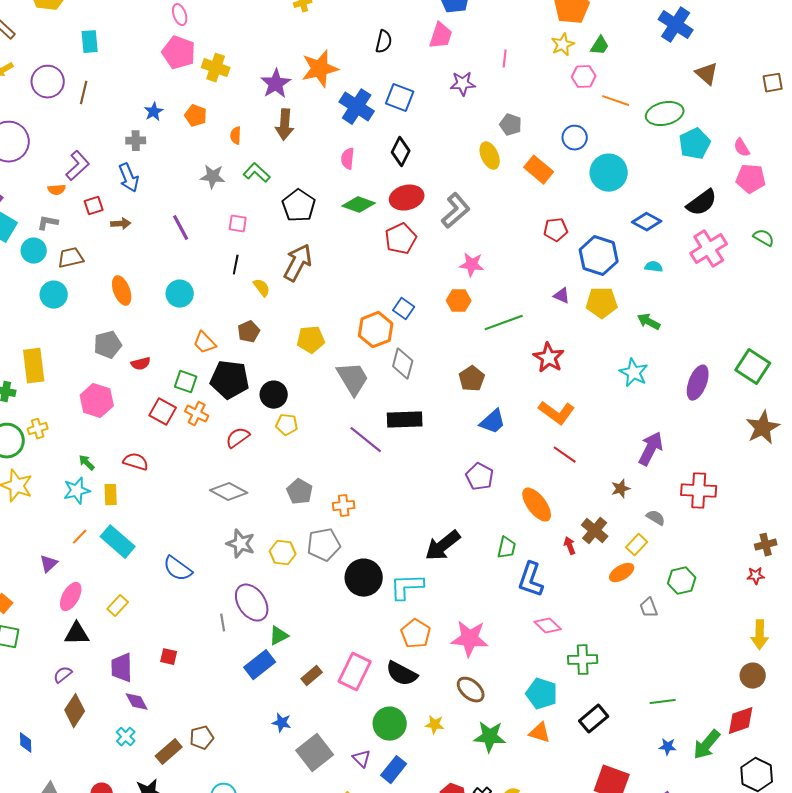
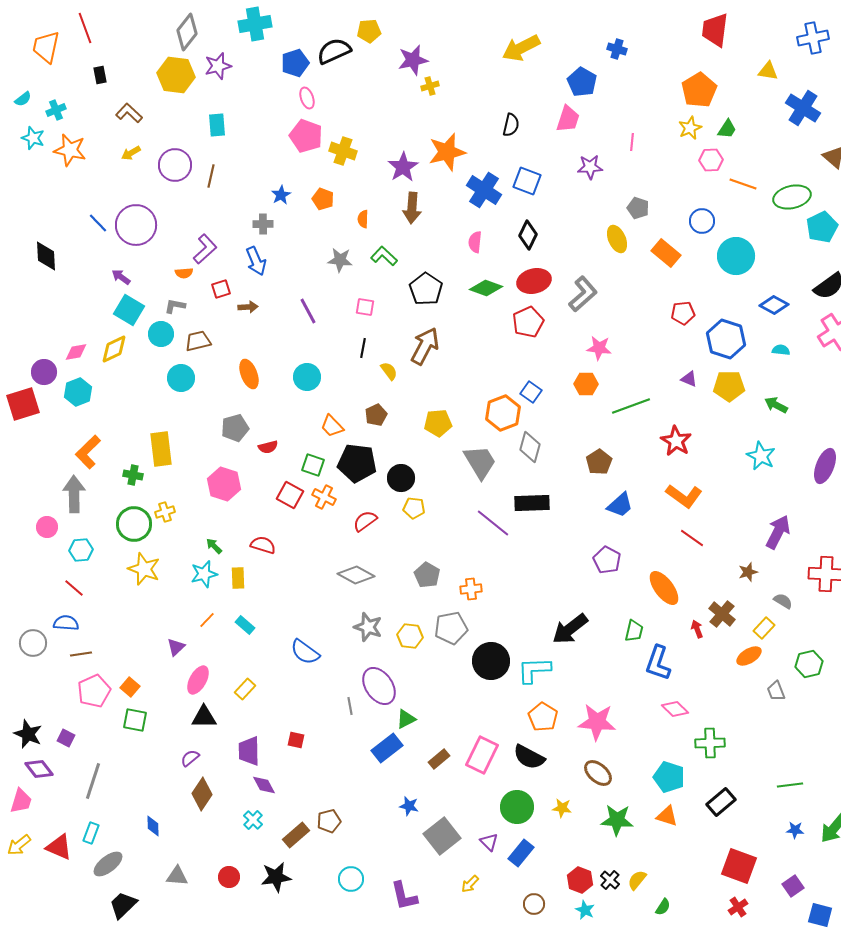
cyan rectangle: (118, 542) -> (245, 625), size x0.6

